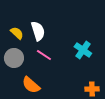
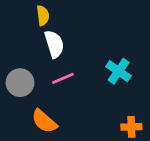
yellow semicircle: (17, 33) -> (43, 16), moved, turned 40
pink line: (44, 55) -> (63, 78), turned -56

